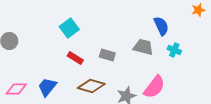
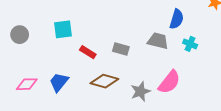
blue semicircle: (161, 26) -> (177, 19), turned 42
cyan square: (69, 28) -> (63, 29), moved, turned 30

